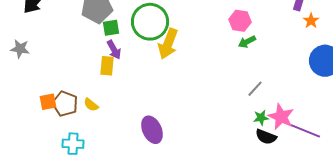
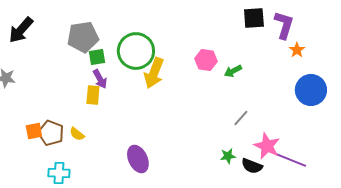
pink hexagon: (240, 21) -> (206, 60), moved
green star: (261, 118) -> (228, 156), moved

